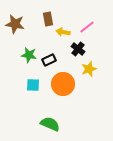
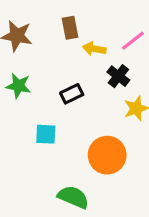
green star: (29, 55) -> (18, 86), moved
orange circle: (63, 84) -> (107, 155), moved

